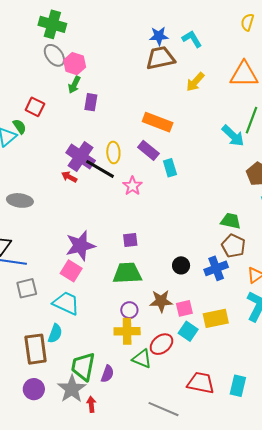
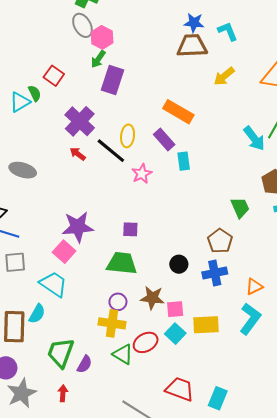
purple rectangle: (91, 102) -> (112, 80), size x1.5
purple cross: (81, 157) -> (80, 121), moved
green trapezoid: (231, 221) -> (240, 207), moved, turned 45
brown pentagon: (233, 246) -> (220, 241), moved
gray star: (72, 389) -> (22, 393), moved

